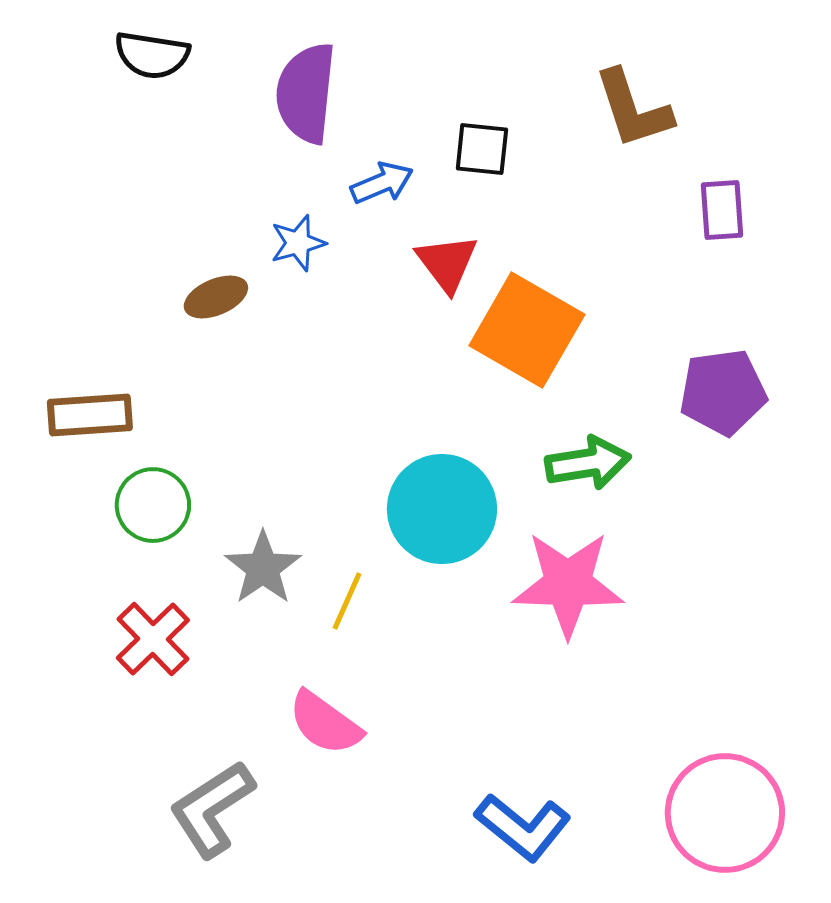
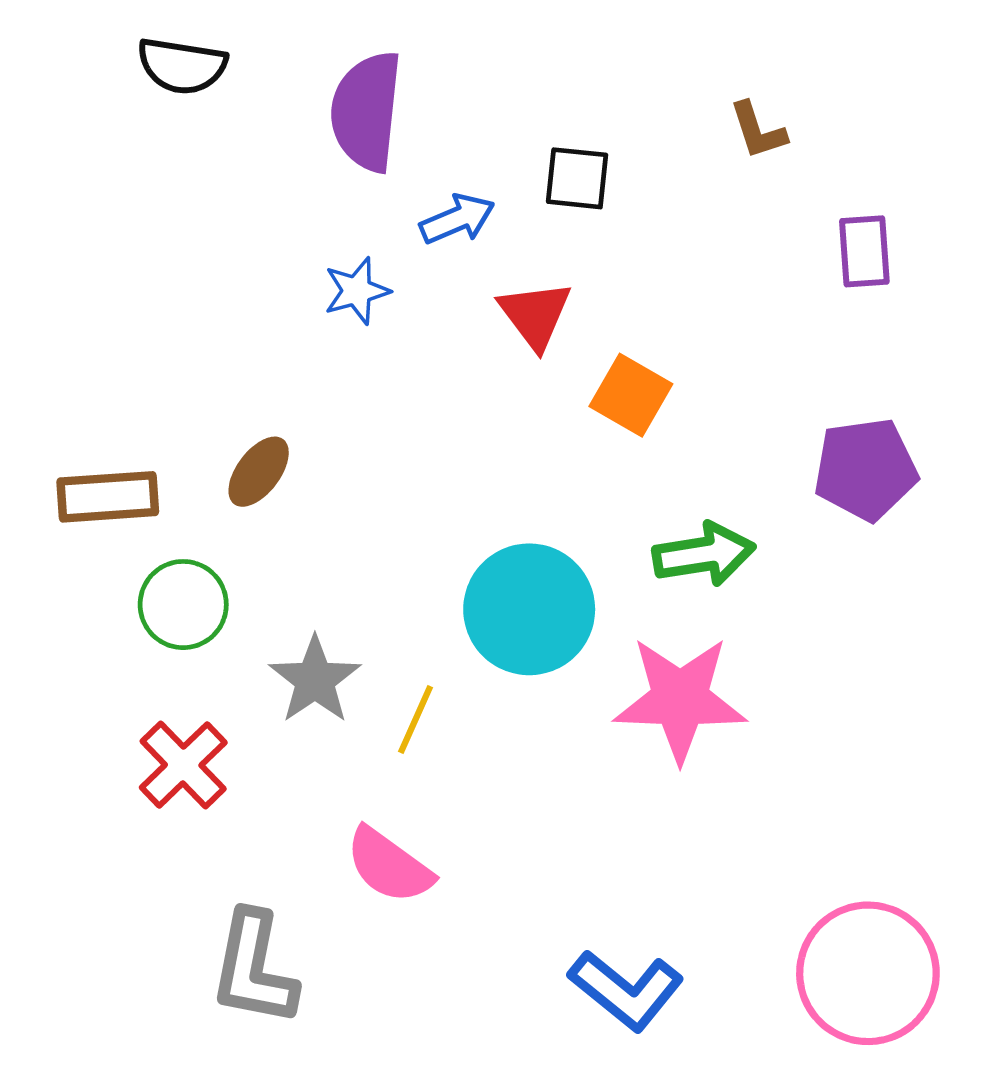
brown L-shape: (633, 109) -> (758, 130), size x0.6
brown ellipse: (216, 297) -> (259, 472), moved, turned -30
orange square: (527, 330) -> (631, 395), size x0.6
gray L-shape: (212, 809) -> (254, 968), turned -46

